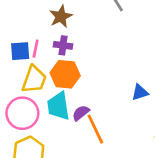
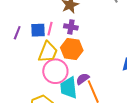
cyan trapezoid: (58, 106) -> (69, 88), moved
pink circle: (22, 113) -> (55, 71), moved

